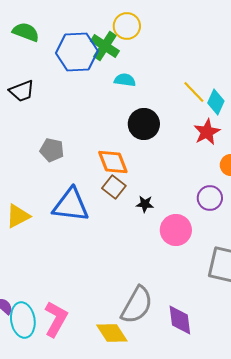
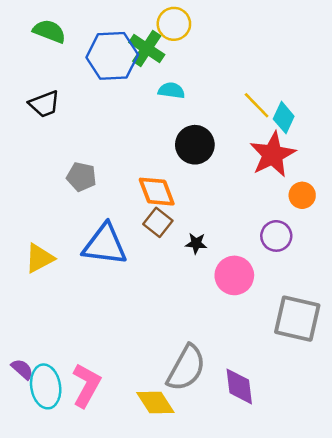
red star: (207, 132) -> (273, 155), size x1.4

